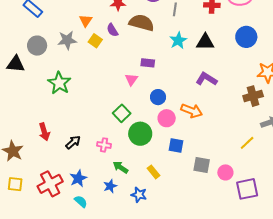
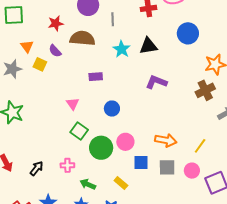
pink triangle: (131, 79) -> (73, 104), moved
orange arrow: (192, 111) -> (166, 140), moved
pink circle: (167, 118) -> (125, 142), moved
yellow line: (247, 143) -> (200, 146), moved
blue square: (176, 145) -> (141, 163), moved

